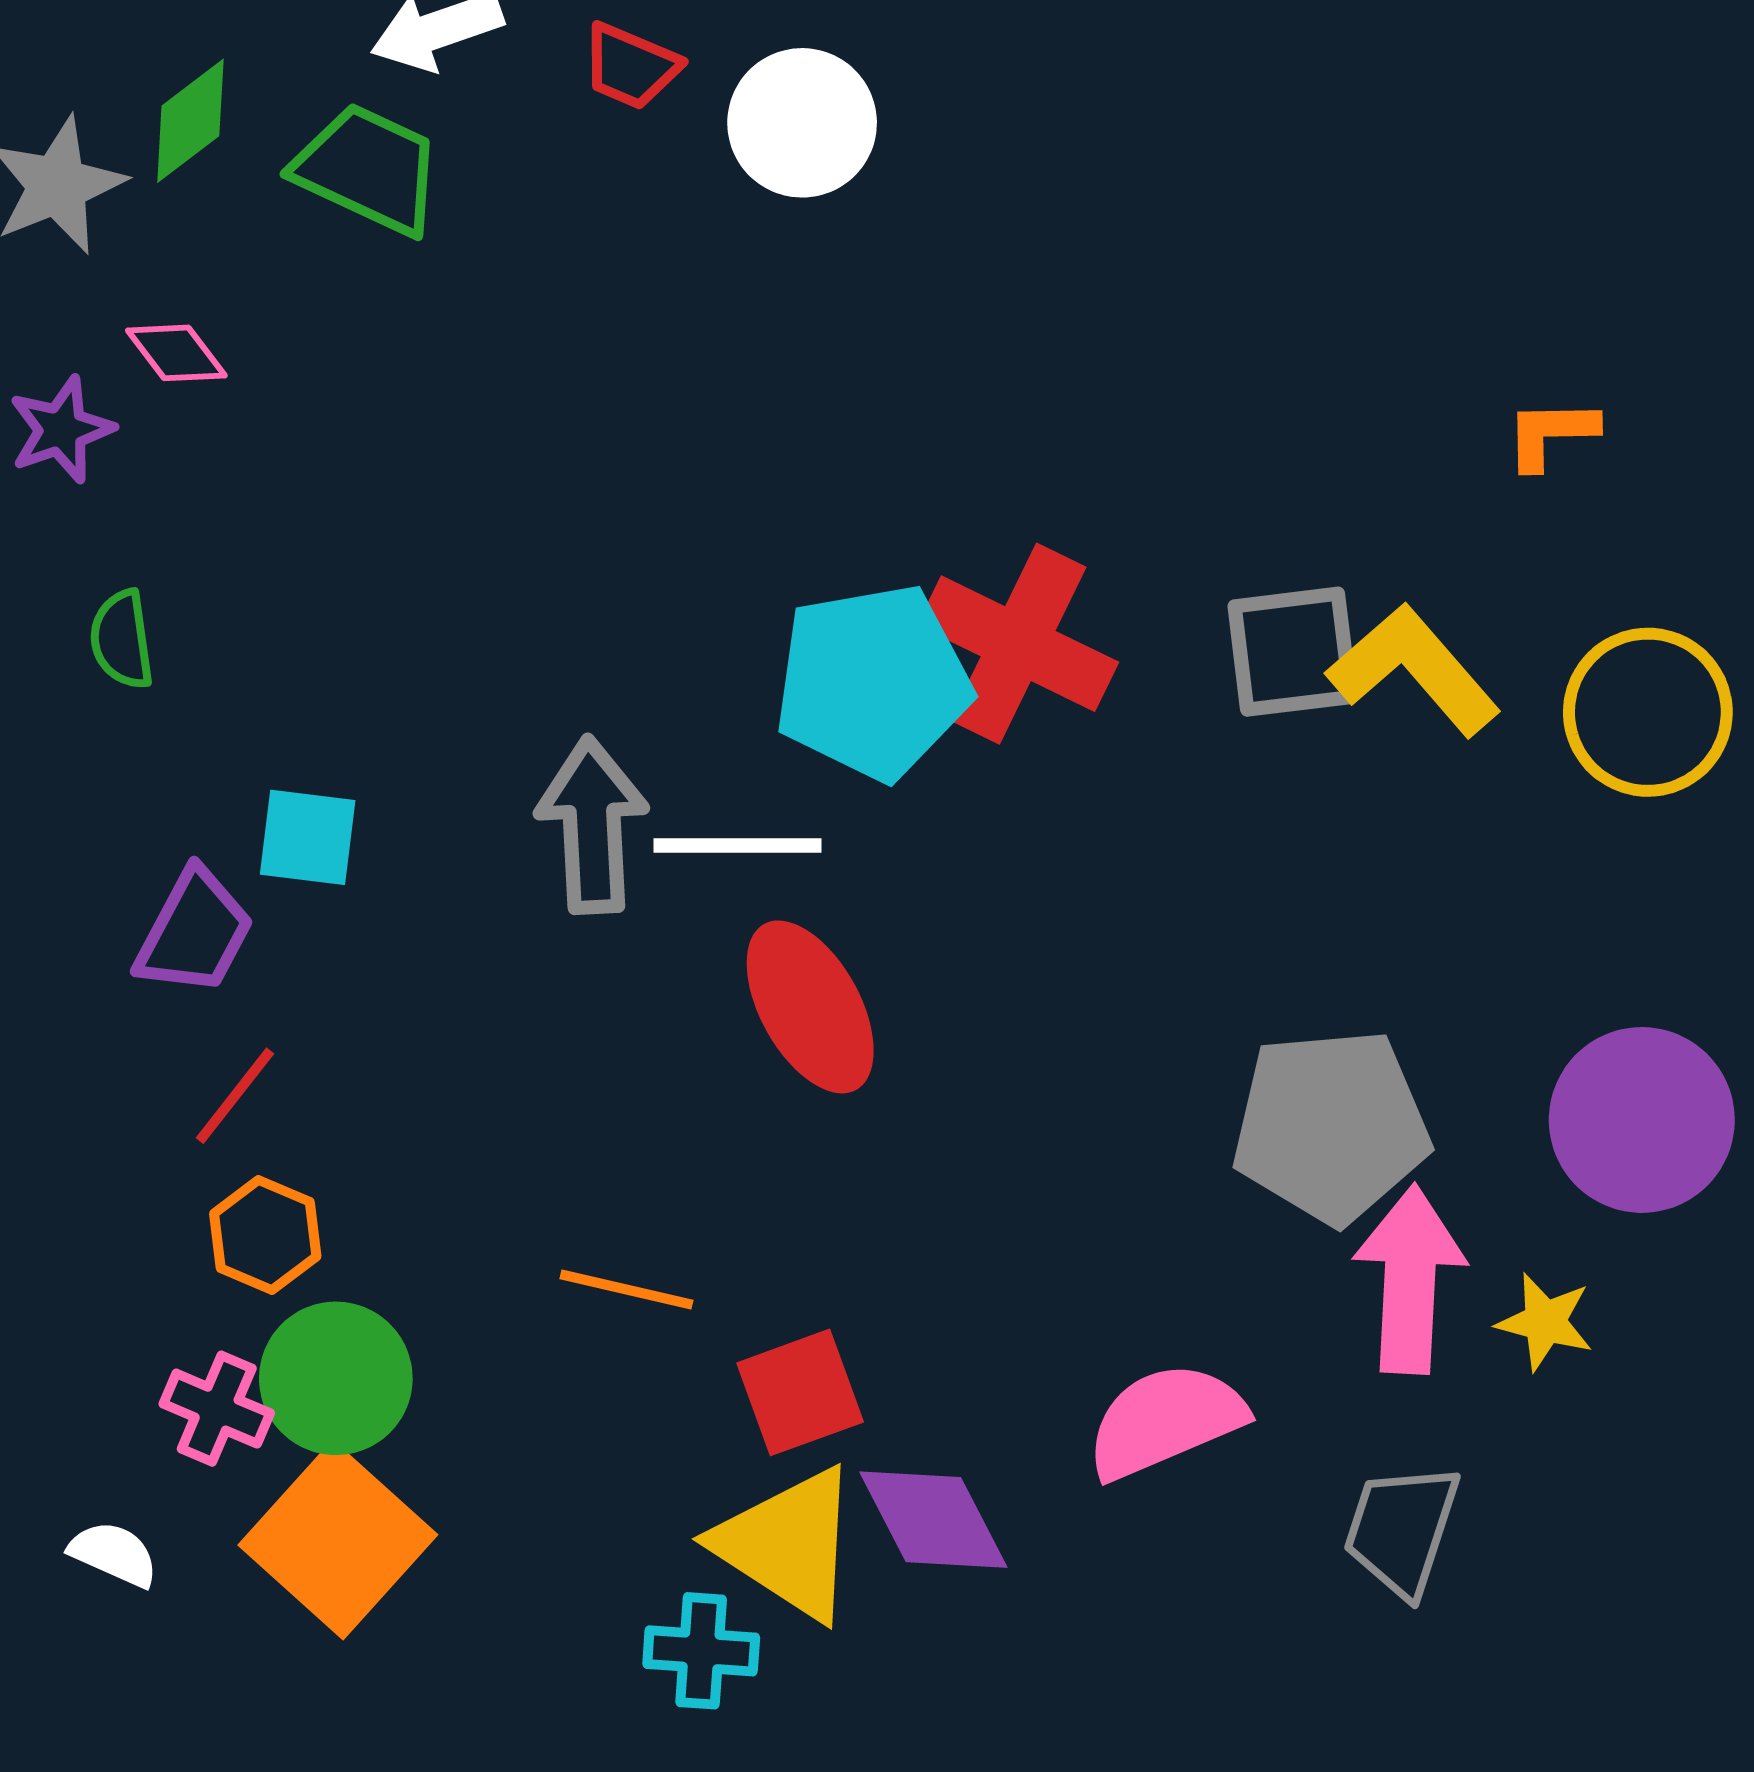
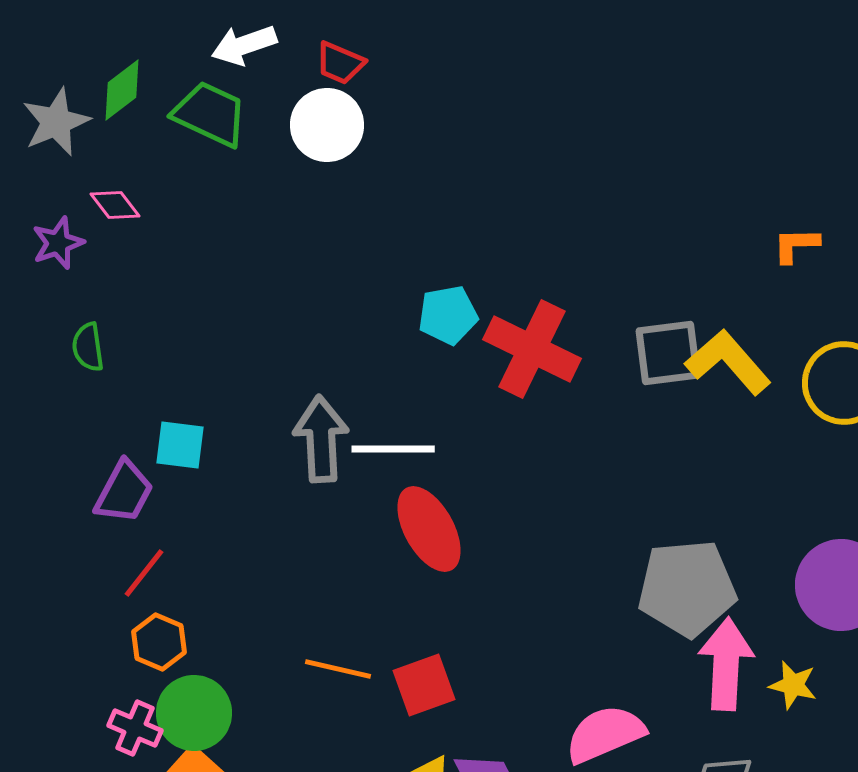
white circle: (802, 123) -> (327, 125), moved
cyan pentagon: (873, 682) -> (448, 315), moved, size x0.6
red square: (800, 1392) -> (424, 685), moved

